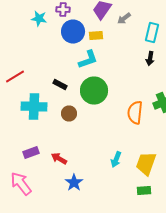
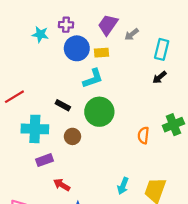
black arrow: (150, 58) -> (159, 77), turned 40
orange semicircle: (135, 112) -> (143, 135), size x0.7
purple rectangle: (31, 152) -> (45, 160), moved

